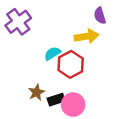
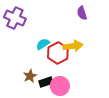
purple cross: (18, 22) -> (15, 18), turned -30
yellow arrow: (86, 36) -> (73, 46), moved

